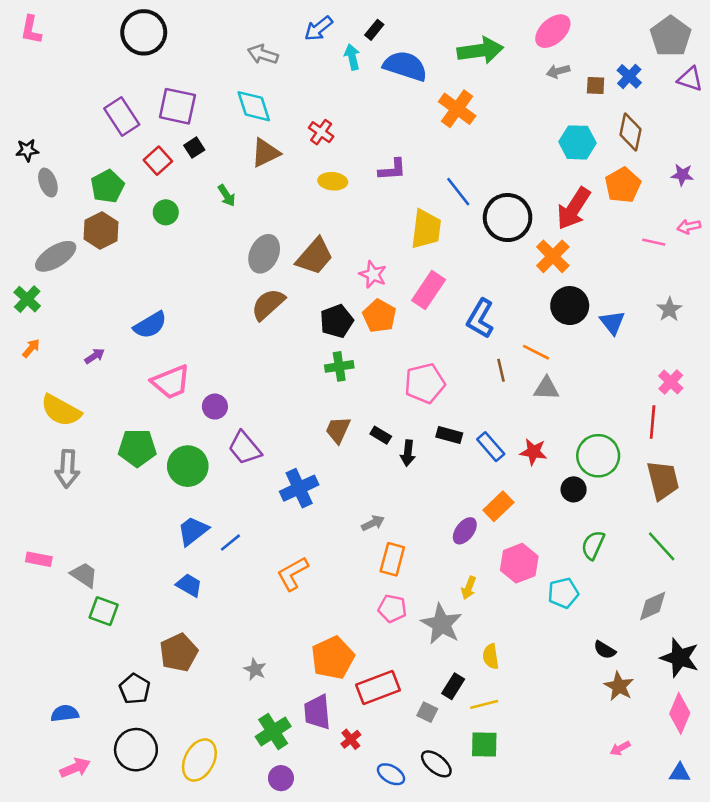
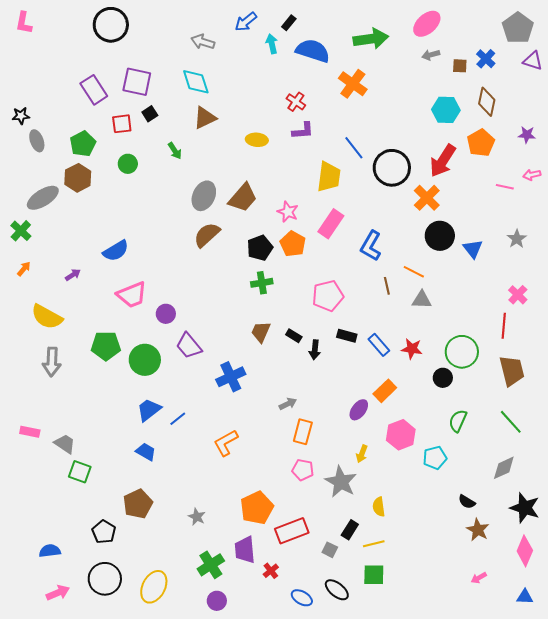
red cross: (321, 132) -> (296, 102), moved
red square: (158, 161) -> (122, 124), turned 35

